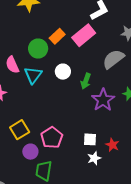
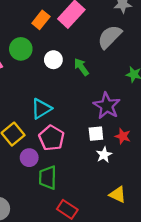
green circle: (38, 49) -> (21, 49), moved
cyan triangle: (33, 75) -> (41, 109), moved, turned 30
green arrow: (86, 81) -> (81, 67), turned 133
purple star: (103, 100) -> (107, 106), moved

